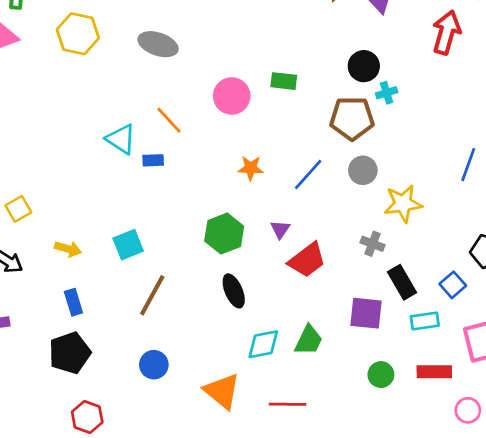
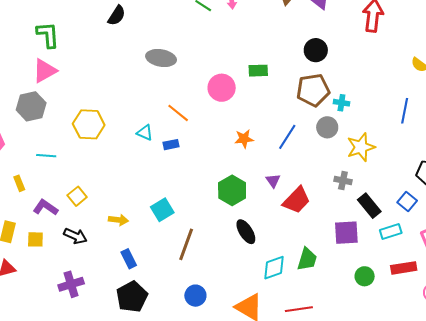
yellow hexagon: (78, 34) -> (89, 124), moved
cyan cross: (387, 93) -> (341, 103), moved, turned 35
cyan triangle: (121, 139) -> (145, 133), size x0.7

